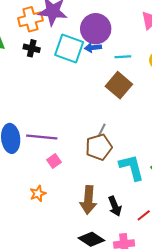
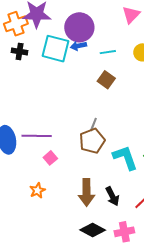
brown square: (119, 85) -> (106, 80), size x0.7

